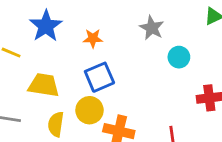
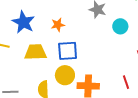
blue square: (99, 77) -> (68, 51), turned 30
yellow trapezoid: (44, 85) -> (35, 52), moved

